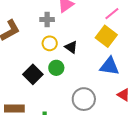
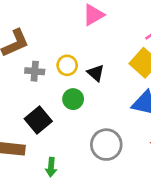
gray cross: (47, 19) -> (35, 71), moved
black square: (33, 74) -> (38, 120), moved

